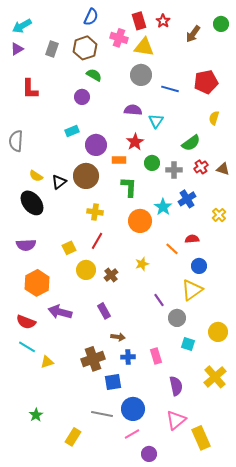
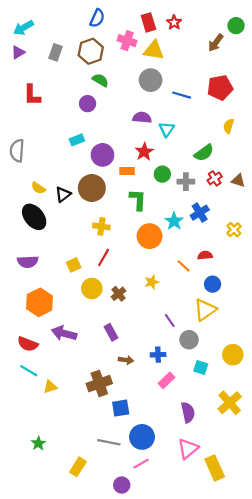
brown arrow: (193, 34) -> (216, 43), moved
pink rectangle: (156, 356) -> (167, 380), turned 63
blue cross: (128, 357) -> (158, 355), moved
purple circle: (149, 454) -> (122, 485), moved

